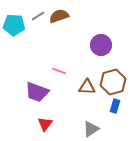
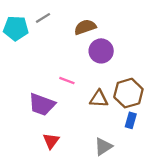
brown semicircle: (59, 16) -> (85, 27), moved
purple circle: (101, 45) -> (101, 51), moved

